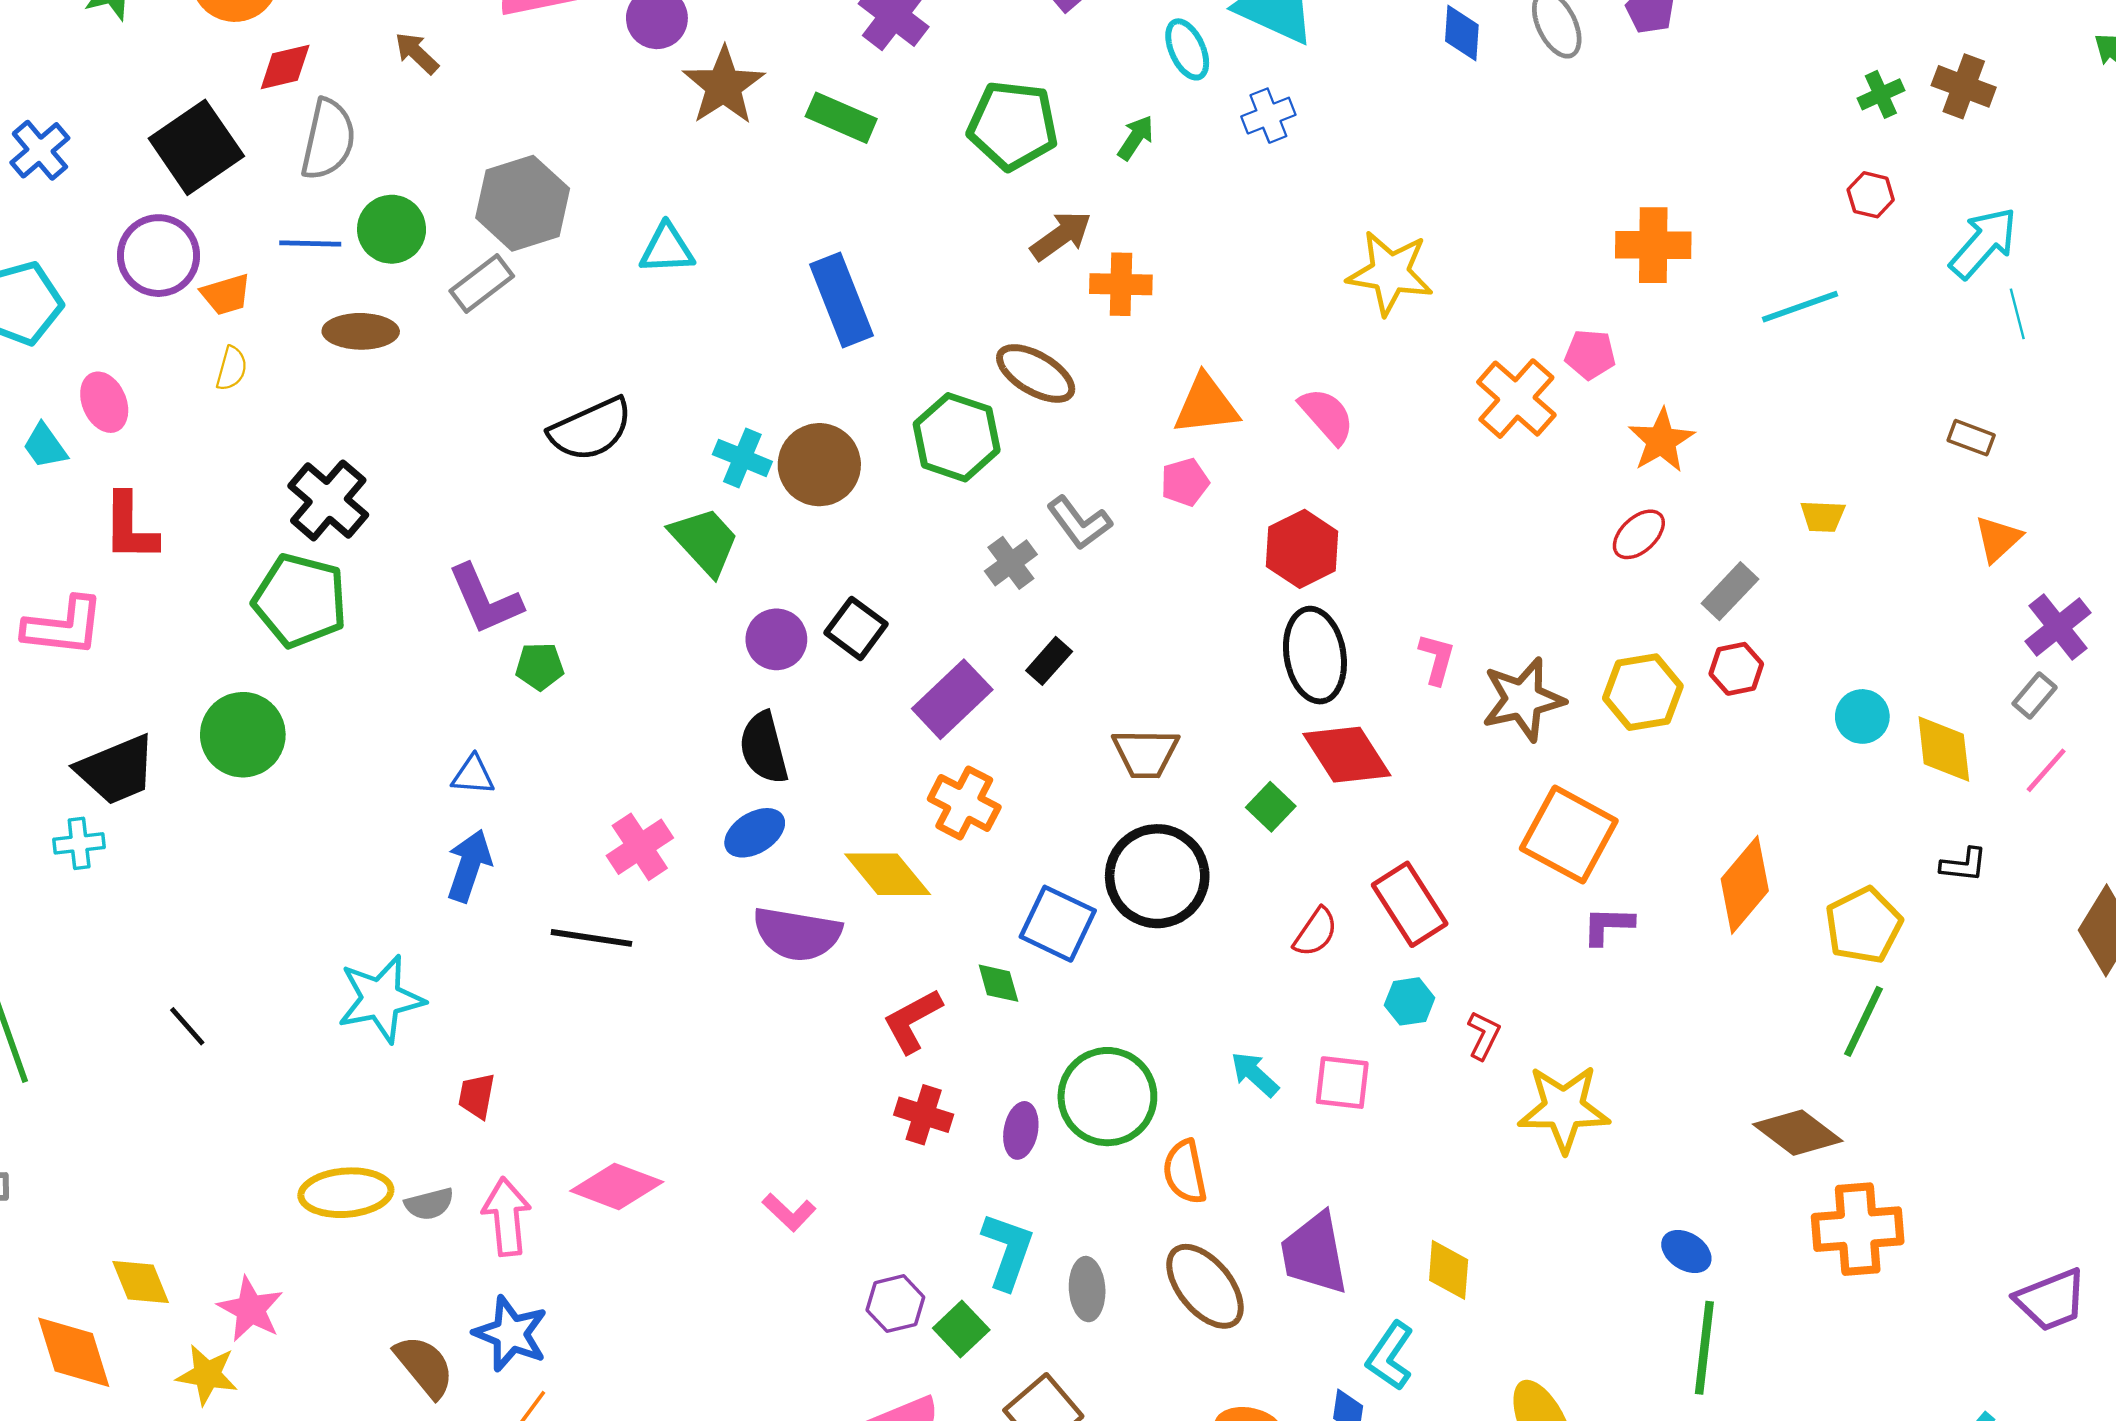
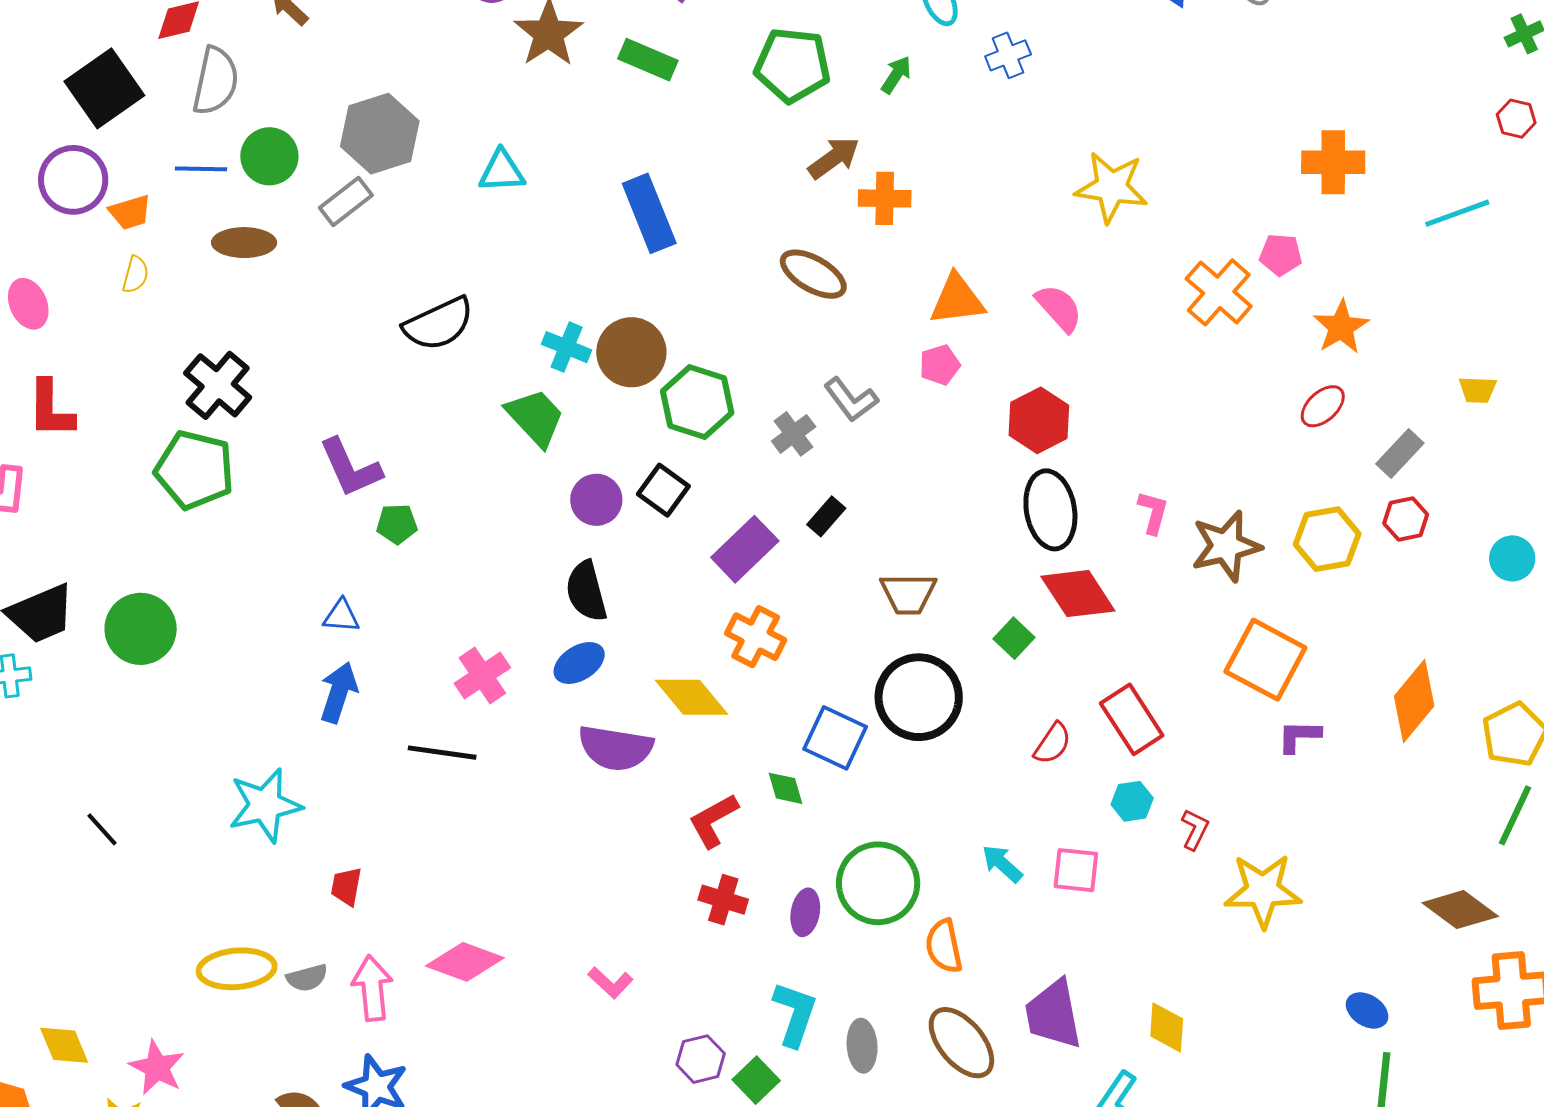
green hexagon: (957, 437) -> (697, 402), moved
green circle: (243, 735) -> (141, 629), moved

